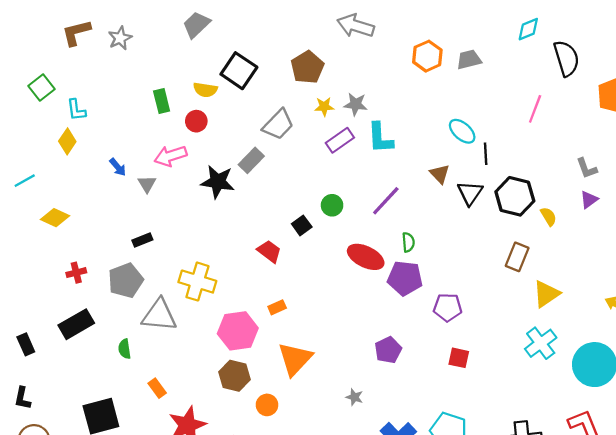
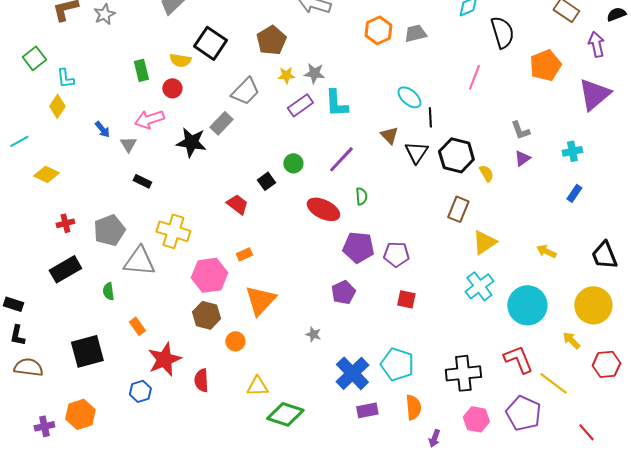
black rectangle: (142, 240) -> (142, 181), moved, turned 48
purple pentagon: (405, 278) -> (358, 247), moved
black rectangle: (26, 344) -> (13, 304), moved, turned -48

